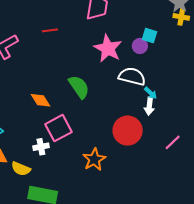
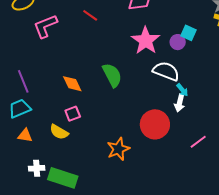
red line: (50, 30) -> (90, 15), turned 35
pink square: (59, 128) -> (73, 114), moved, size x0.6
white cross: (41, 147) -> (37, 168), moved
yellow semicircle: (21, 169) -> (59, 132), moved

